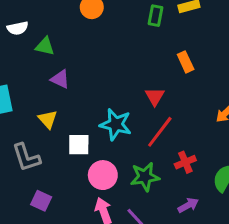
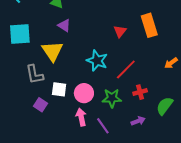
orange rectangle: (186, 62) -> (149, 25), size x1.6
red triangle: (155, 96) -> (120, 31), moved
yellow triangle: (48, 119) -> (52, 51), size x1.6
white square: (79, 145) -> (59, 89), moved

